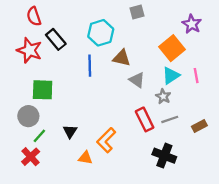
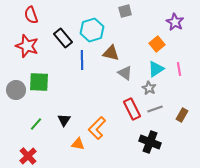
black rectangle: (56, 39) -> (63, 38), moved
orange square: (172, 48) -> (157, 44), size x0.7
gray circle: (28, 116) -> (16, 90), moved
brown rectangle: (199, 126) -> (182, 115), turned -32
red cross: (31, 157) -> (28, 156), moved

